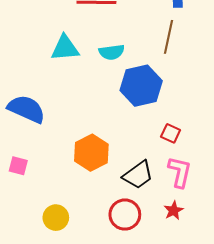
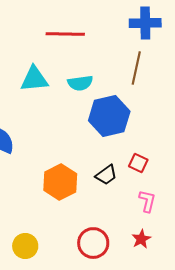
pink L-shape: (180, 172) -> (147, 201), size x0.7
black trapezoid: (138, 175) -> (106, 175), moved, size x0.7

